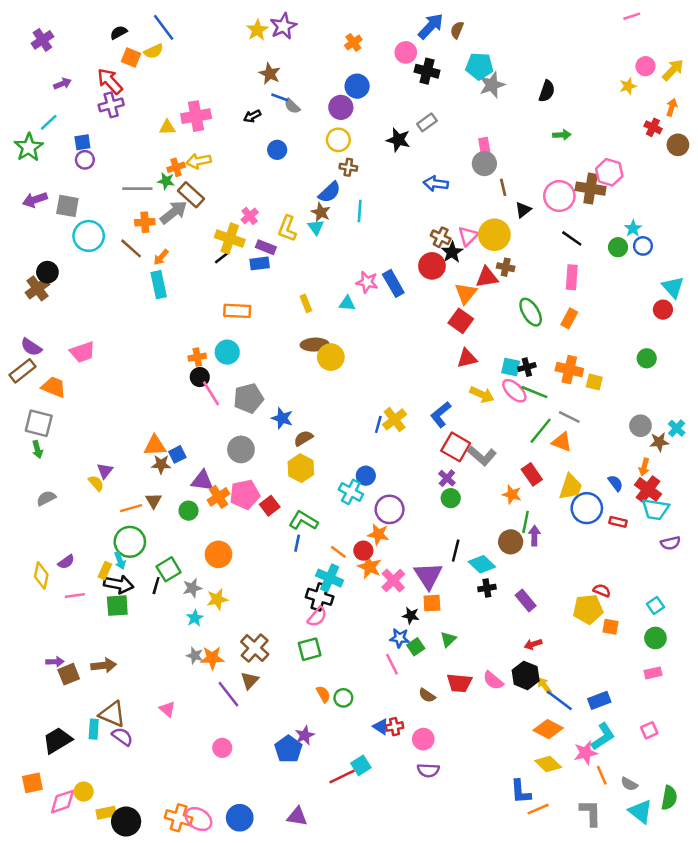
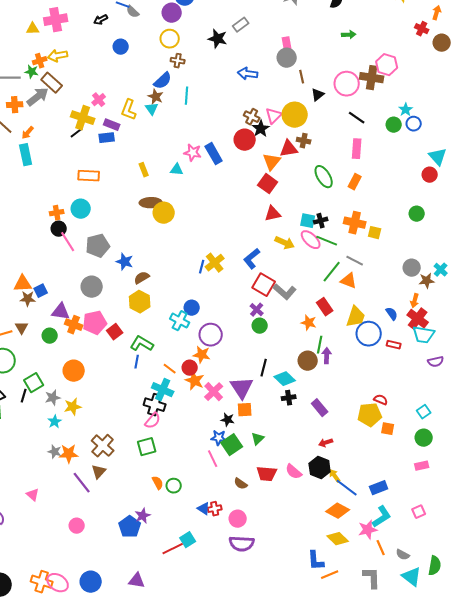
orange cross: (218, 497) -> (74, 325), turned -36
green square: (416, 647) -> (232, 445), size x1.5
purple semicircle: (428, 770) -> (242, 544), size x1.4

